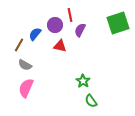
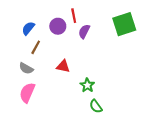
blue semicircle: (35, 34) -> (28, 28), moved
brown line: (19, 45) -> (36, 47), moved
red triangle: (60, 46) -> (63, 66), moved

